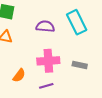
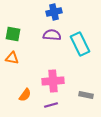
purple semicircle: (45, 26) -> (52, 35), moved
gray rectangle: (80, 65) -> (86, 95), moved

